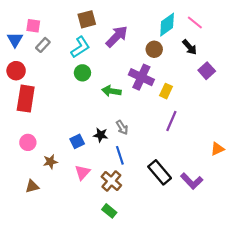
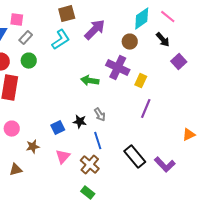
green circle: (82, 73) -> (29, 61), moved

